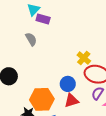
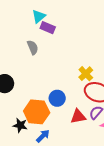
blue circle: (68, 84) -> (57, 98), moved
red triangle: (71, 101) -> (78, 116), moved

